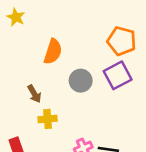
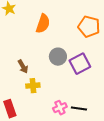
orange semicircle: (53, 52) -> (43, 24), moved
purple square: (118, 75) -> (80, 64), moved

